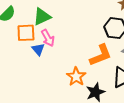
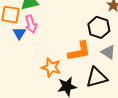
orange star: (76, 77) -> (51, 67), turned -30

